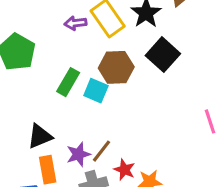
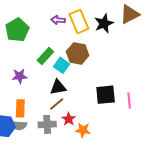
black square: (163, 55) -> (106, 95), moved, turned 30
black triangle: (40, 136) -> (58, 87), moved
purple star: (78, 154) -> (20, 76), moved

